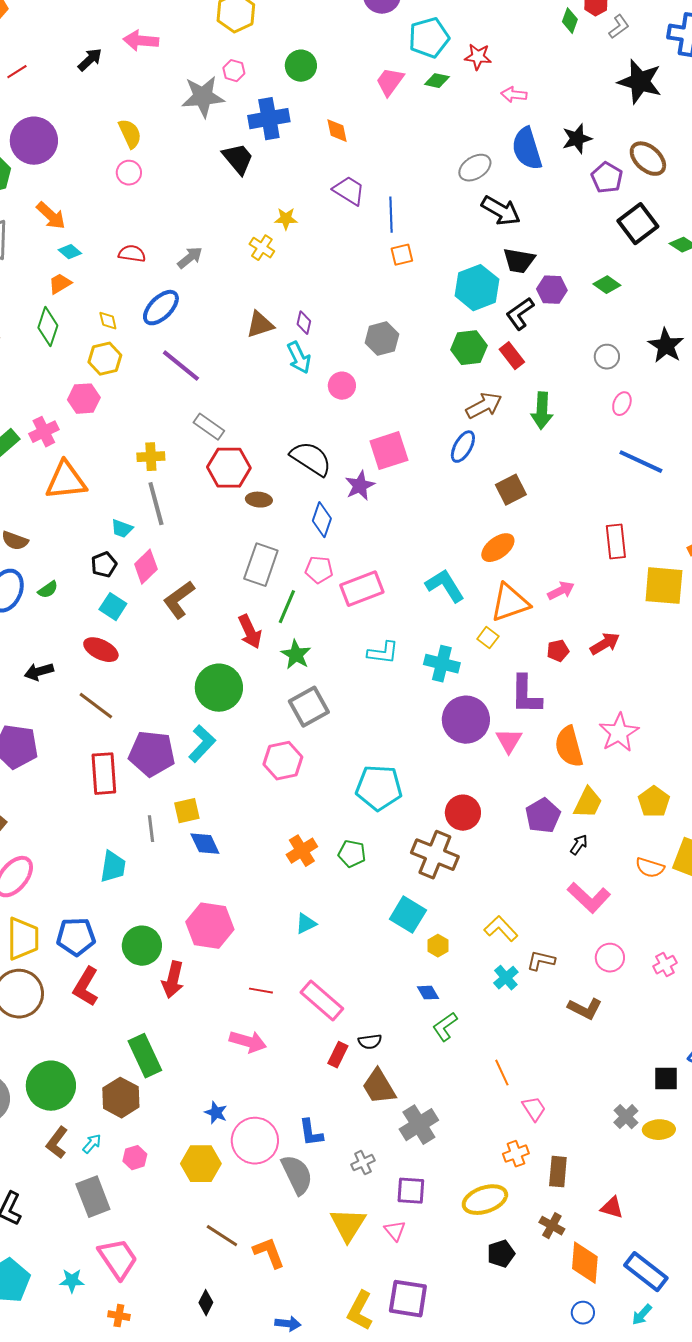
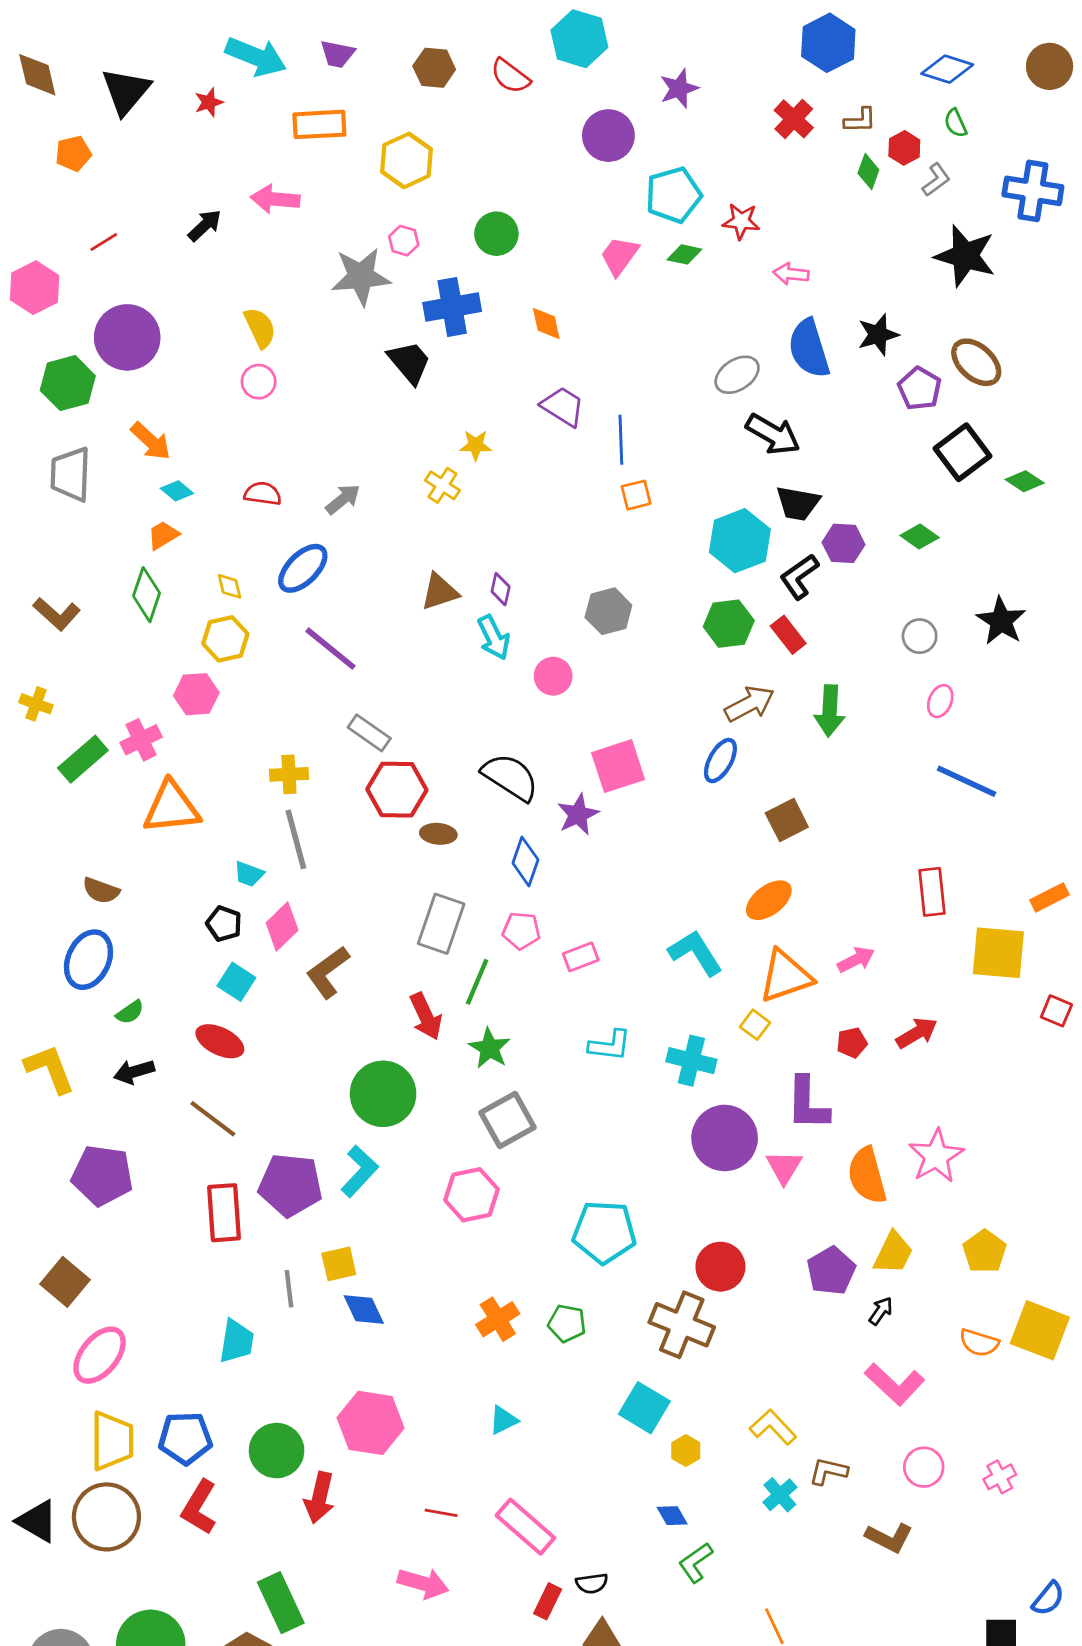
black pentagon: (104, 565) -> (224, 924), turned -30
pink rectangle: (362, 589) -> (581, 957), size x0.6
green semicircle: (48, 590) -> (130, 1012), moved

